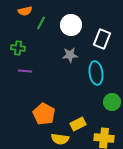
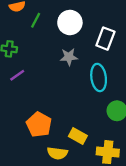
purple line: (25, 71) -> (17, 75), turned -40
yellow rectangle: (78, 124) -> (78, 136), turned 56

